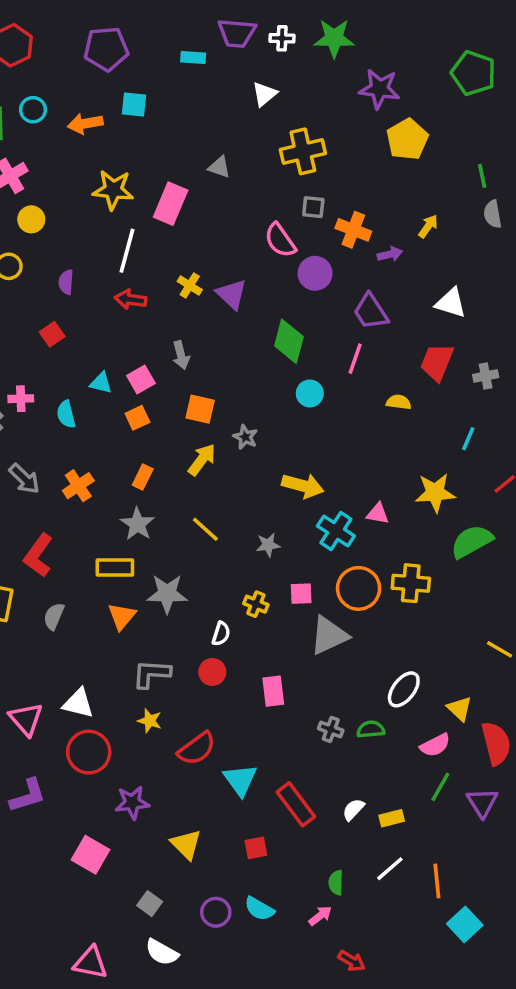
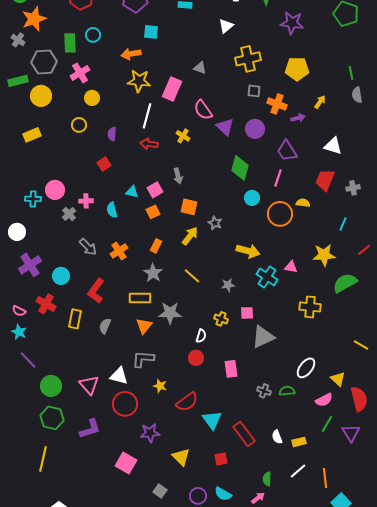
orange arrow: (85, 124) -> (131, 54), moved
yellow pentagon: (407, 139) -> (297, 69), moved, turned 30
pink semicircle: (280, 240) -> (203, 110), moved
purple triangle: (231, 294) -> (225, 127), moved
orange circle: (359, 588) -> (280, 214), moved
gray L-shape: (151, 674) -> (143, 359), moved
white semicircle: (353, 810) -> (277, 437), turned -64

